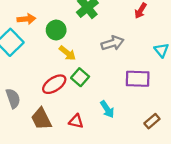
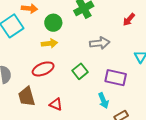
yellow arrow: (67, 53) -> (49, 43), moved, turned -56
green square: (80, 77) -> (80, 71), moved
cyan arrow: (107, 109) -> (103, 101), moved

